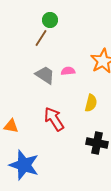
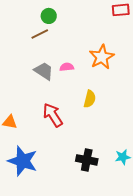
brown line: (41, 38) -> (40, 34), turned 30
black cross: (97, 143) -> (87, 160), moved

